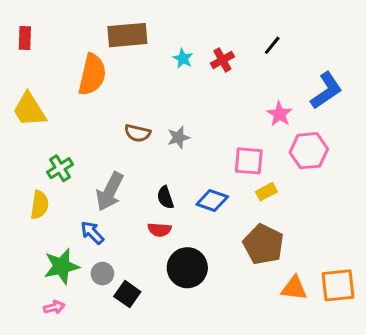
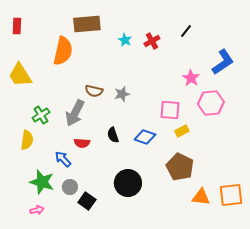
gray arrow: (110, 192) -> (75, 113), moved
red semicircle: (159, 230) -> (82, 143), moved
green star: (61, 266) -> (42, 182), turned 30

